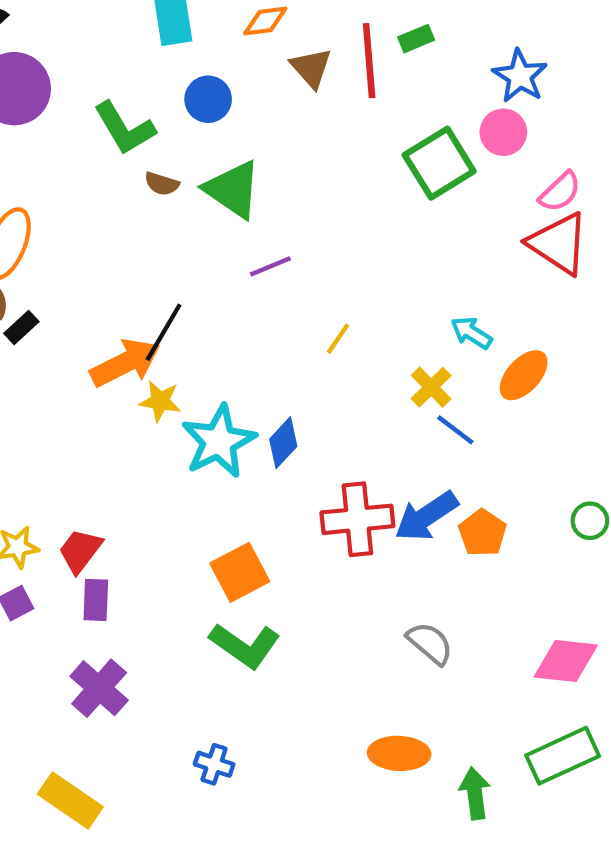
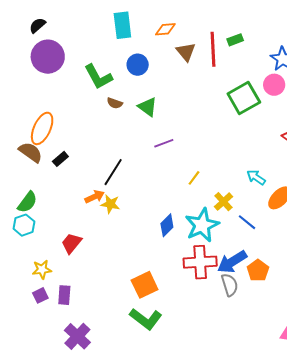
green triangle: (233, 189) -> (148, 107), size x0.7
black rectangle: (21, 328) -> (60, 159), moved
orange arrow: (125, 363) -> (95, 197), moved, size x0.6
yellow cross: (431, 387) -> (223, 202), moved
cyan star: (219, 441) -> (202, 225), moved
red trapezoid: (80, 551) -> (72, 243), moved
purple rectangle: (96, 600) -> (64, 295), moved
gray semicircle: (430, 643) -> (230, 285), moved, turned 30

